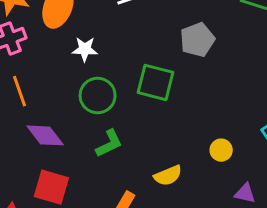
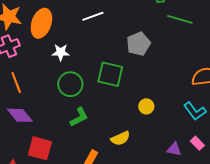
purple diamond: (45, 135) -> (20, 115), moved
yellow circle: (221, 150) -> (146, 106), moved

